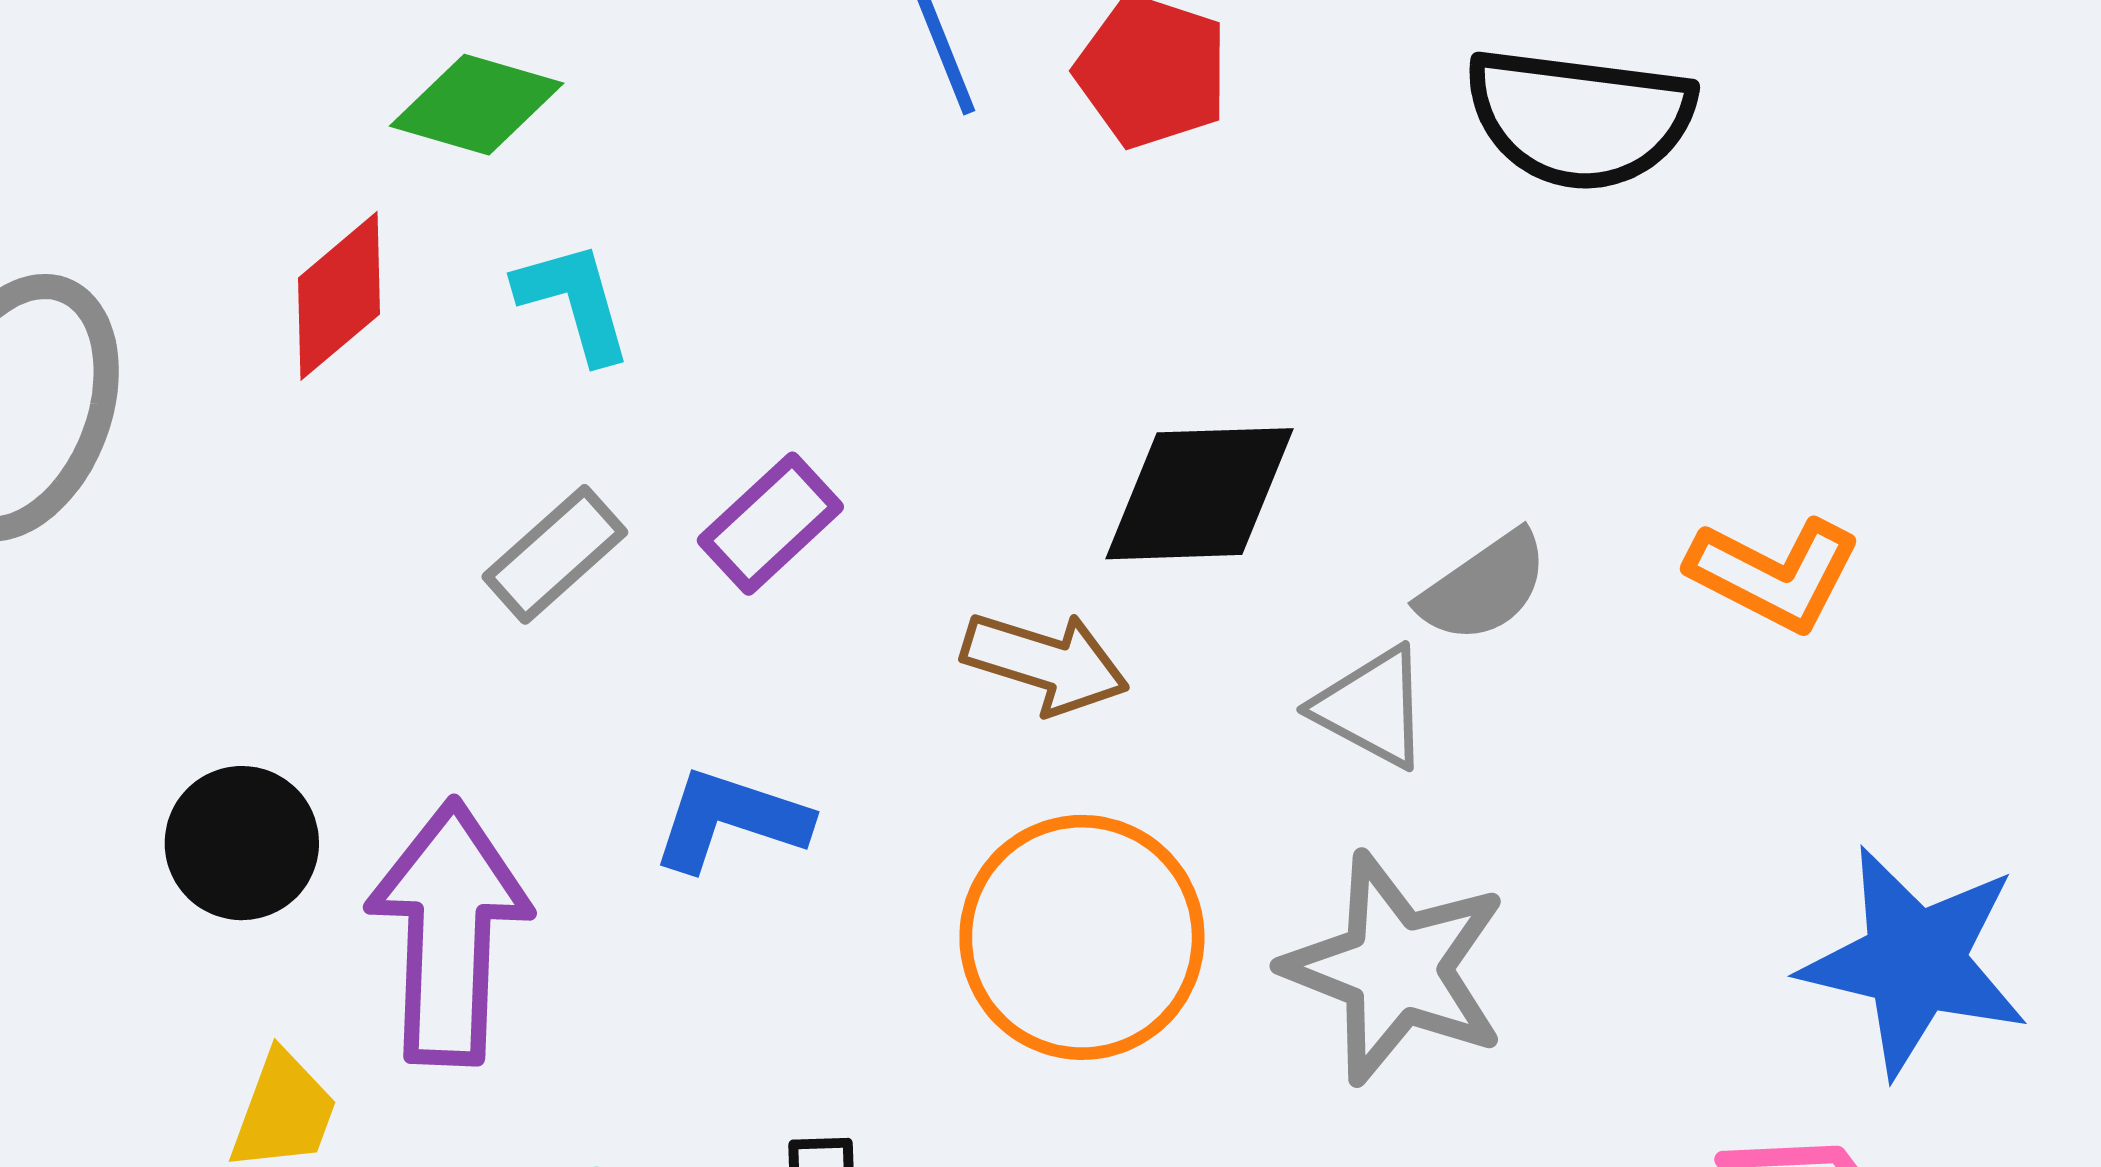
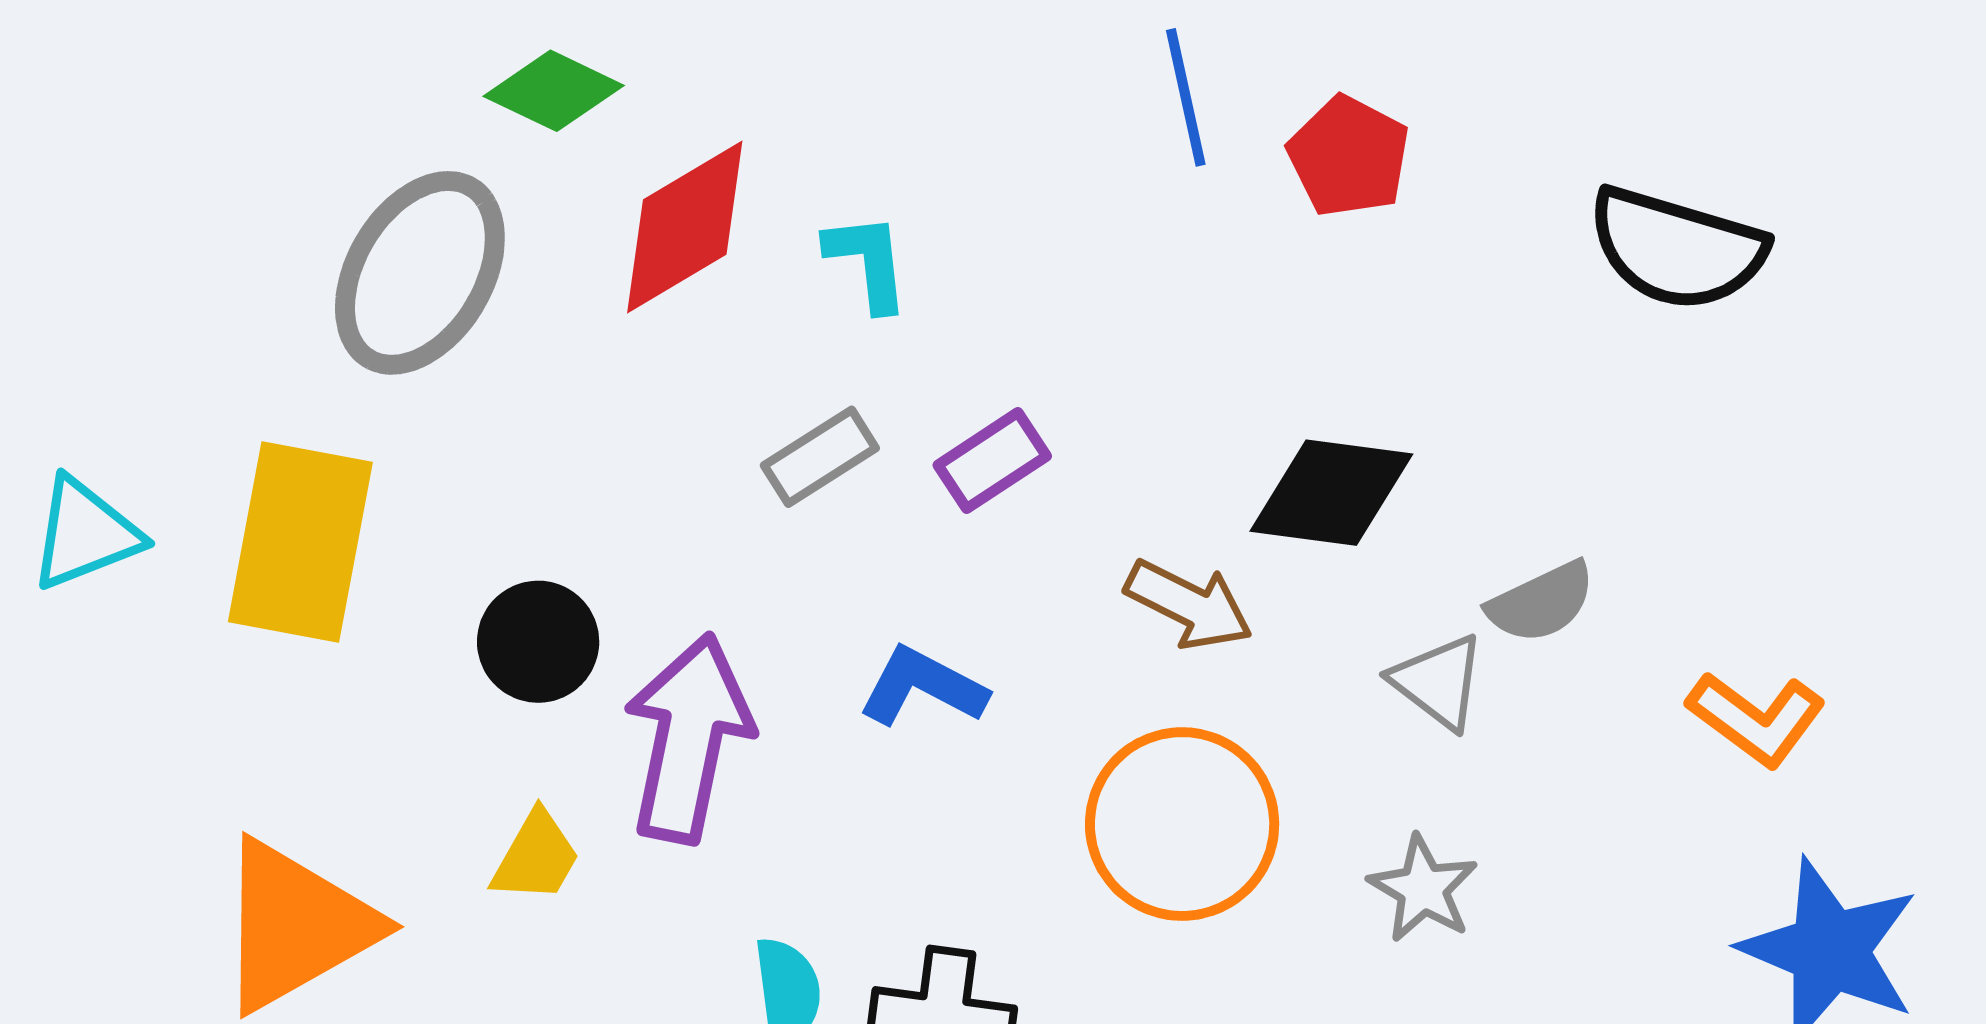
green diamond: (477, 105) -> (554, 91), moved
red diamond: (339, 296) -> (685, 227), size x1.4
orange L-shape: (1774, 574) -> (1756, 719), moved
gray star: (1396, 968) -> (1423, 889), size x0.6

